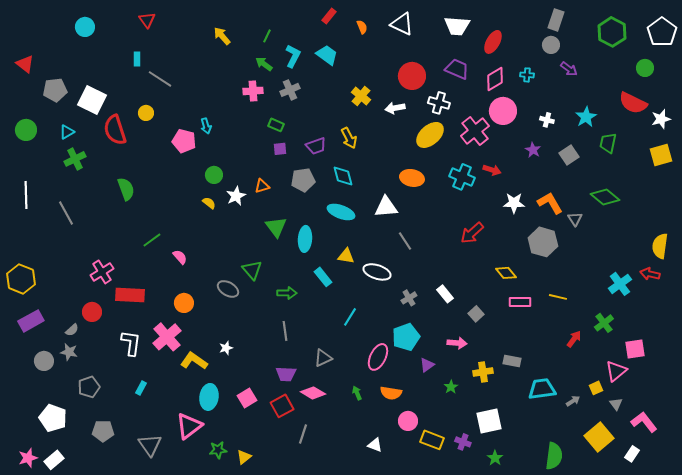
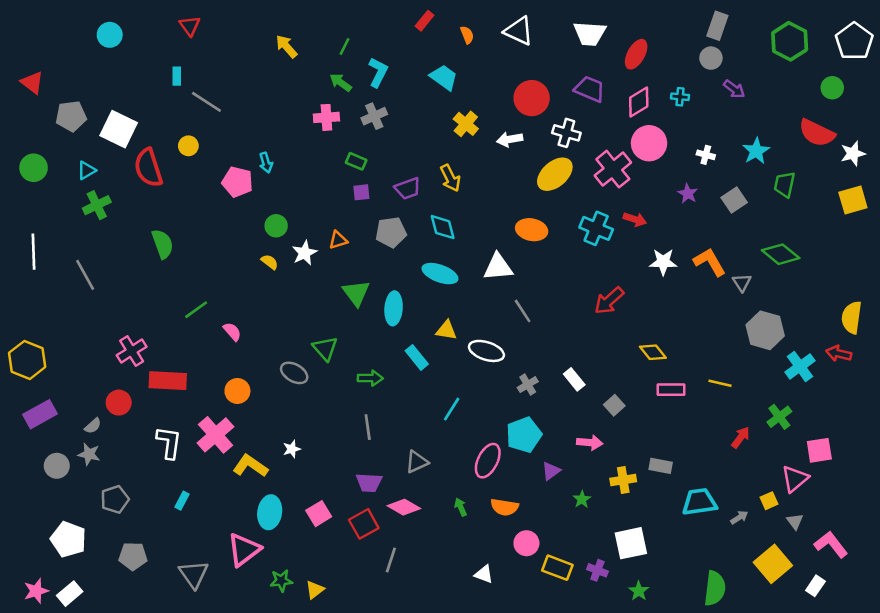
cyan trapezoid: (327, 55) -> (444, 77), moved
gray hexagon: (543, 242) -> (765, 330), moved

